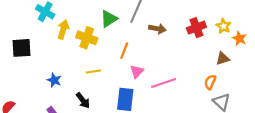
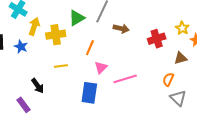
red cross: (196, 28) -> (157, 39), moved
yellow cross: (87, 38) -> (56, 35), turned -30
blue star: (54, 80) -> (21, 47), moved
black arrow: (83, 100) -> (38, 86), moved

